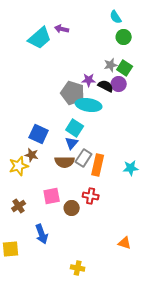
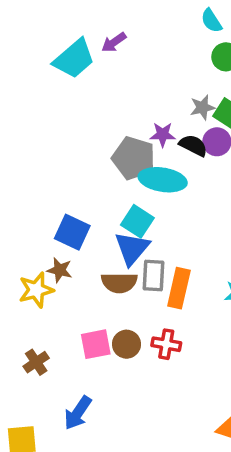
purple arrow: (62, 29) -> (114, 42), turned -48
blue triangle: (72, 143) -> (132, 248), size x1.5
gray rectangle: (84, 158) -> (154, 275), turned -30
brown circle: (72, 208) -> (126, 344), moved
blue arrow: (42, 234) -> (78, 413), turned 54

